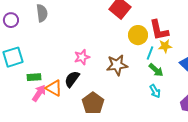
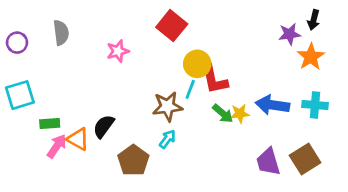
red L-shape: (159, 30) -> (214, 79), moved
yellow star: (165, 46) -> (240, 114), moved
cyan line: (150, 53) -> (190, 89), moved
pink star: (82, 57) -> (118, 51), moved
cyan arrow: (155, 91) -> (167, 139), moved, turned -112

